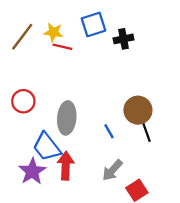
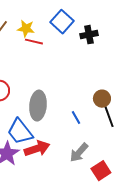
blue square: (93, 24) -> (62, 22), turned -30
brown circle: (138, 110) -> (102, 99), size x0.7
red arrow: (66, 166) -> (37, 149), turned 70

